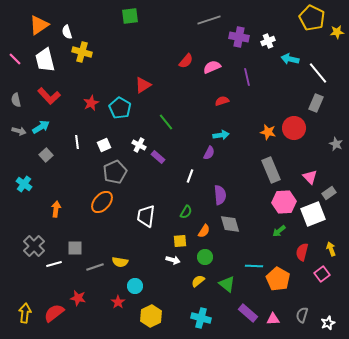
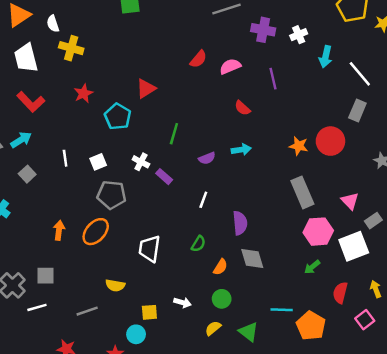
cyan arrow: (290, 59) -> (326, 57), turned -90
red semicircle: (222, 101) -> (242, 108), turned -120
red star: (91, 103) -> (83, 93), moved
green line: (166, 122) -> (174, 134), turned 54
purple semicircle: (209, 153) -> (207, 158), moved, turned 40
gray pentagon: (115, 172) -> (112, 195), turned 30
orange arrow: (56, 209) -> (59, 230), moved
yellow square: (180, 241) -> (149, 312), moved
gray square: (75, 248) -> (46, 276), moved
yellow semicircle: (120, 262) -> (115, 285), moved

